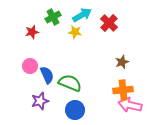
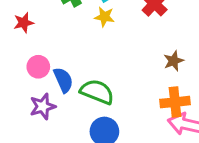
red star: (32, 32) -> (24, 23), moved
purple star: (40, 101) -> (43, 106), moved

